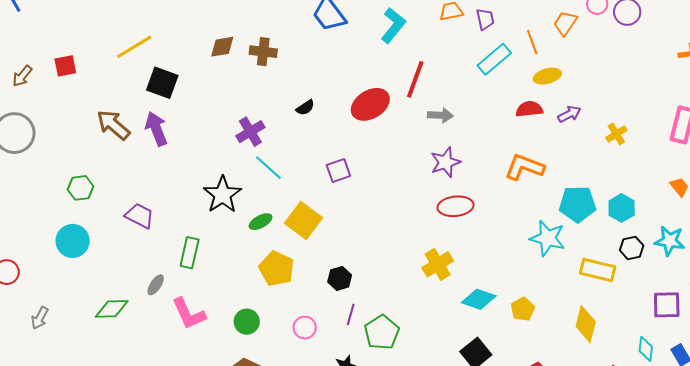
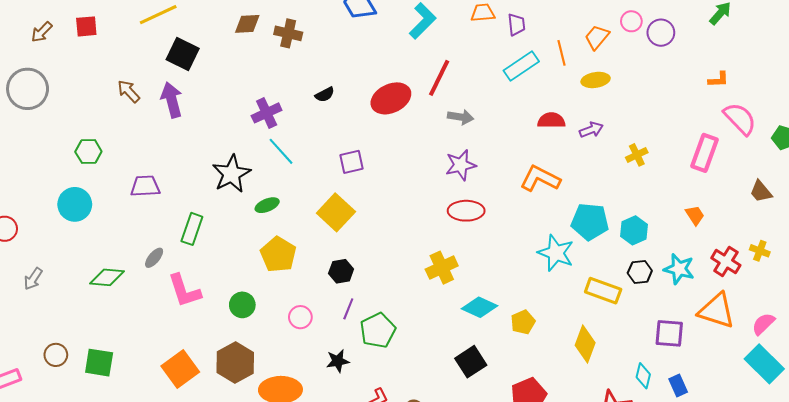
yellow ellipse: (547, 76) -> (596, 80), moved
brown arrow: (113, 125) -> (129, 91), size x0.7
purple trapezoid: (140, 216) -> (145, 186), turned -36
yellow square: (304, 221) -> (336, 212), moved

